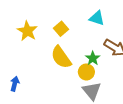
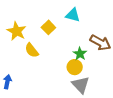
cyan triangle: (97, 18) -> (73, 15), moved
yellow semicircle: (61, 57) -> (32, 50), moved, size x0.7

